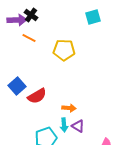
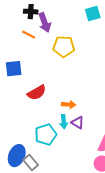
black cross: (31, 15) -> (31, 12), turned -32
purple arrow: (17, 20) -> (45, 23), moved, turned 72
blue square: (17, 86) -> (14, 69), moved, turned 36

